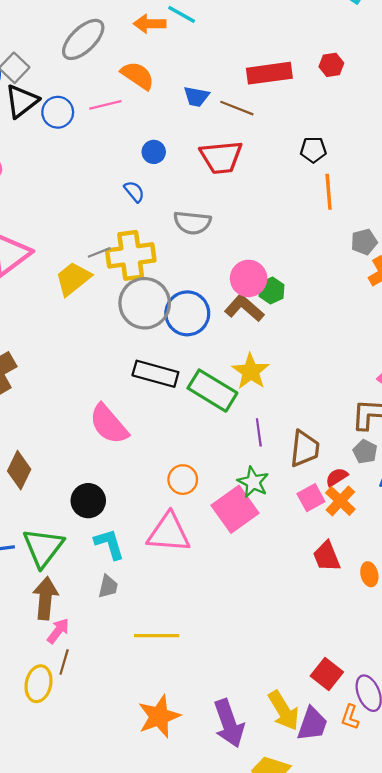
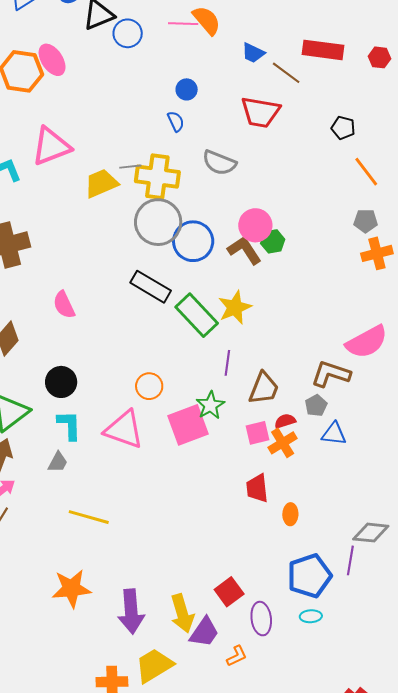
pink line: (105, 105) -> (183, 24), moved
blue circle: (154, 152) -> (187, 89), moved
orange line: (329, 192) -> (366, 172), moved, turned -48
pink semicircle: (109, 424) -> (64, 305), moved, size x0.7
orange L-shape: (350, 717) -> (237, 656), moved, turned -150

